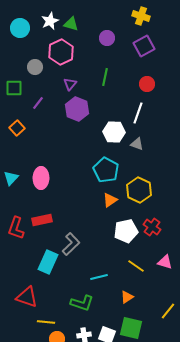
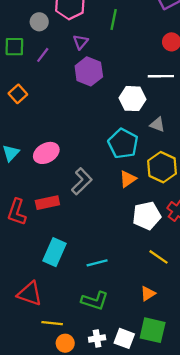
green line: (105, 77) -> (114, 19), moved
purple line: (38, 103) -> (43, 55), moved
white line: (138, 113) -> (161, 76), turned 70
gray triangle: (137, 144) -> (157, 125), moved
pink ellipse: (41, 178) -> (46, 153), turned 60
gray L-shape: (71, 244) -> (82, 181), moved
cyan line: (99, 277) -> (97, 263), moved

